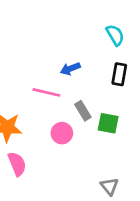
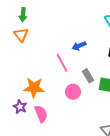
pink line: (46, 92) -> (62, 63), turned 48

